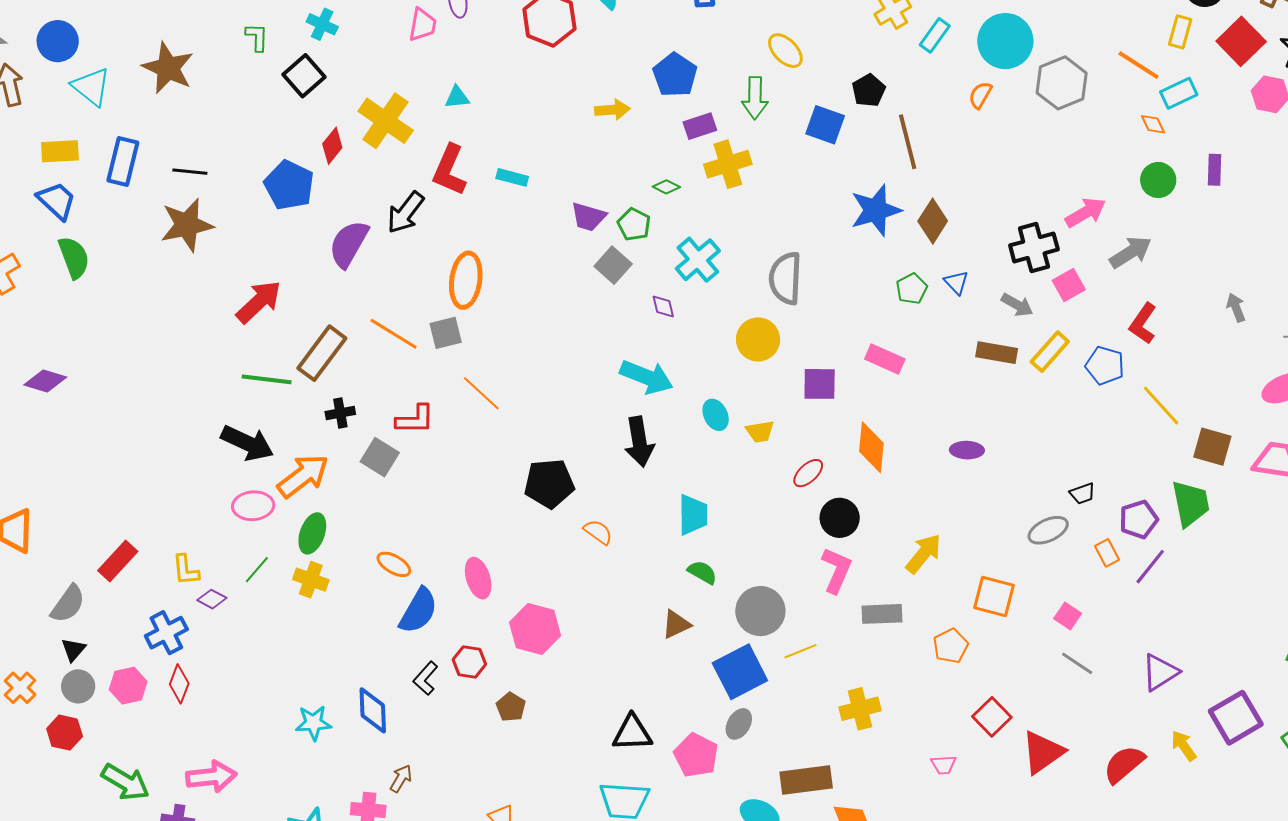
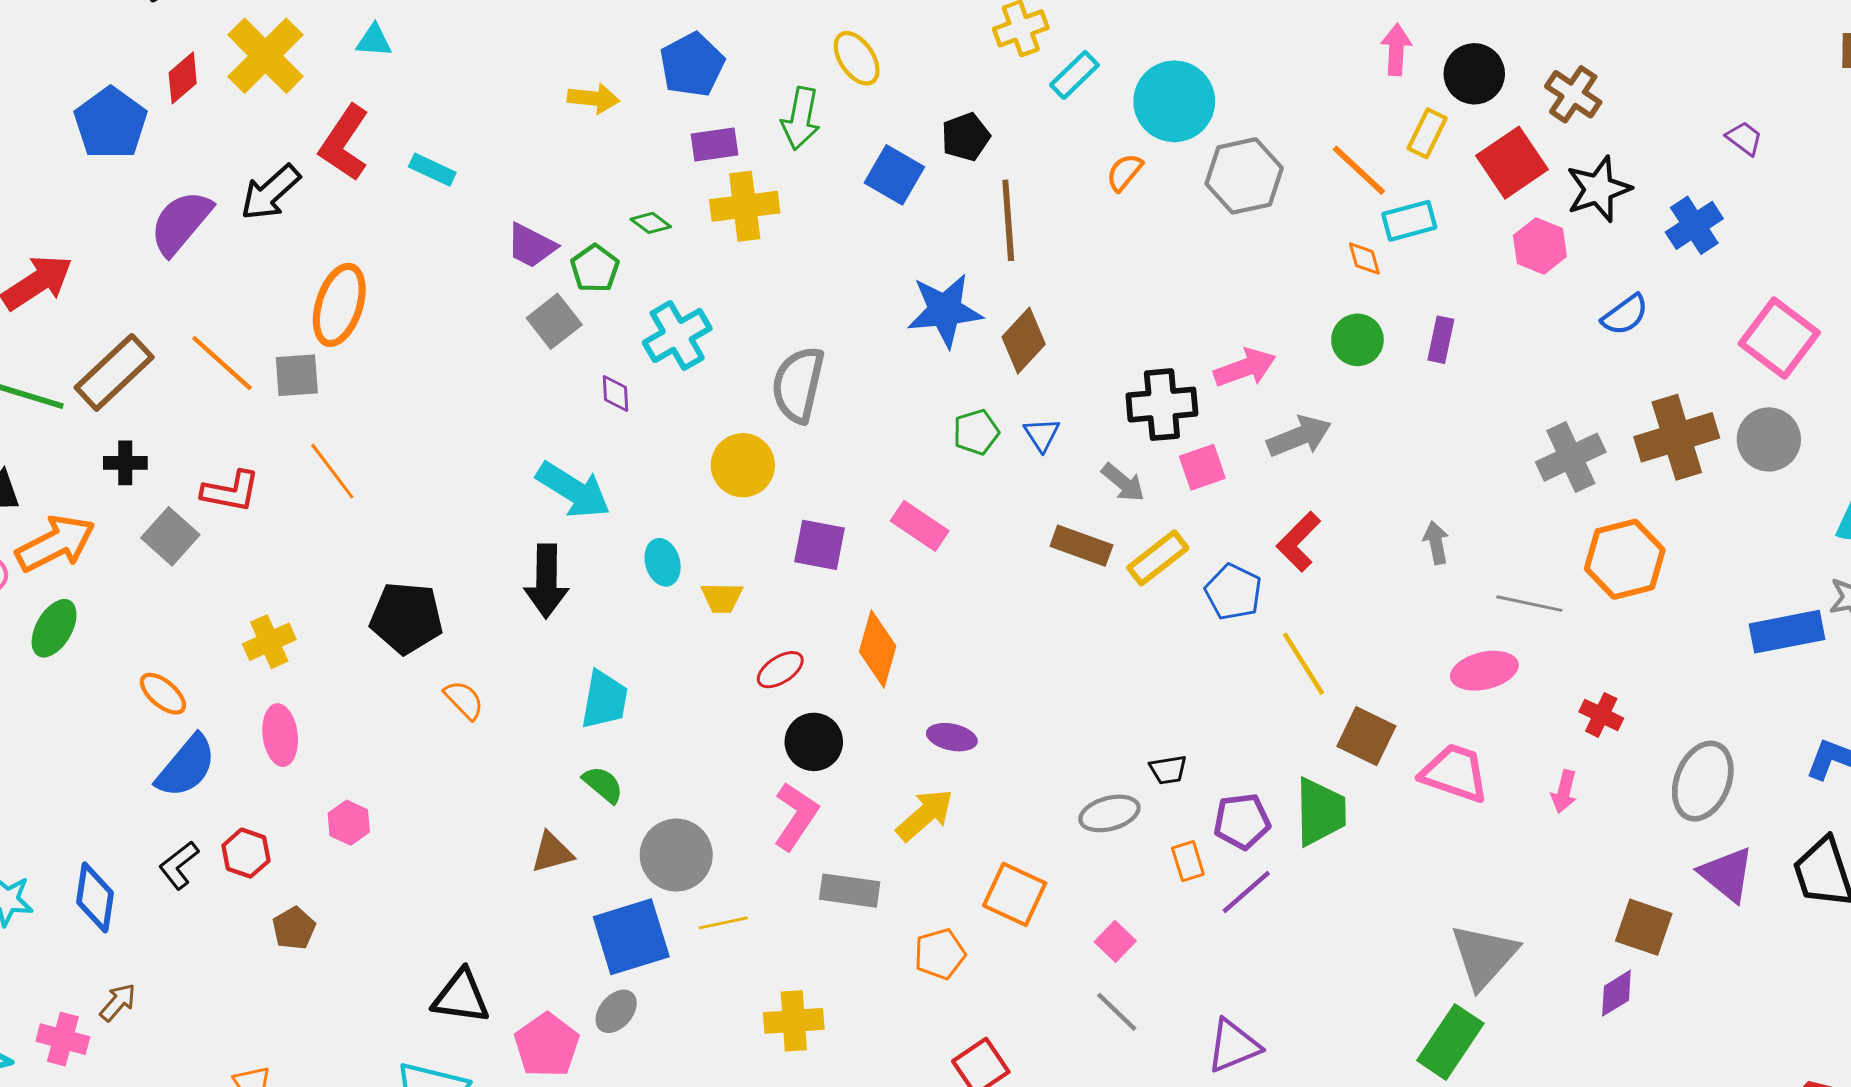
purple ellipse: (967, 450) -> (952, 737), moved
yellow cross: (311, 580) -> (269, 642), moved, turned 36
pink hexagon: (535, 629) -> (349, 823), size x0.6

